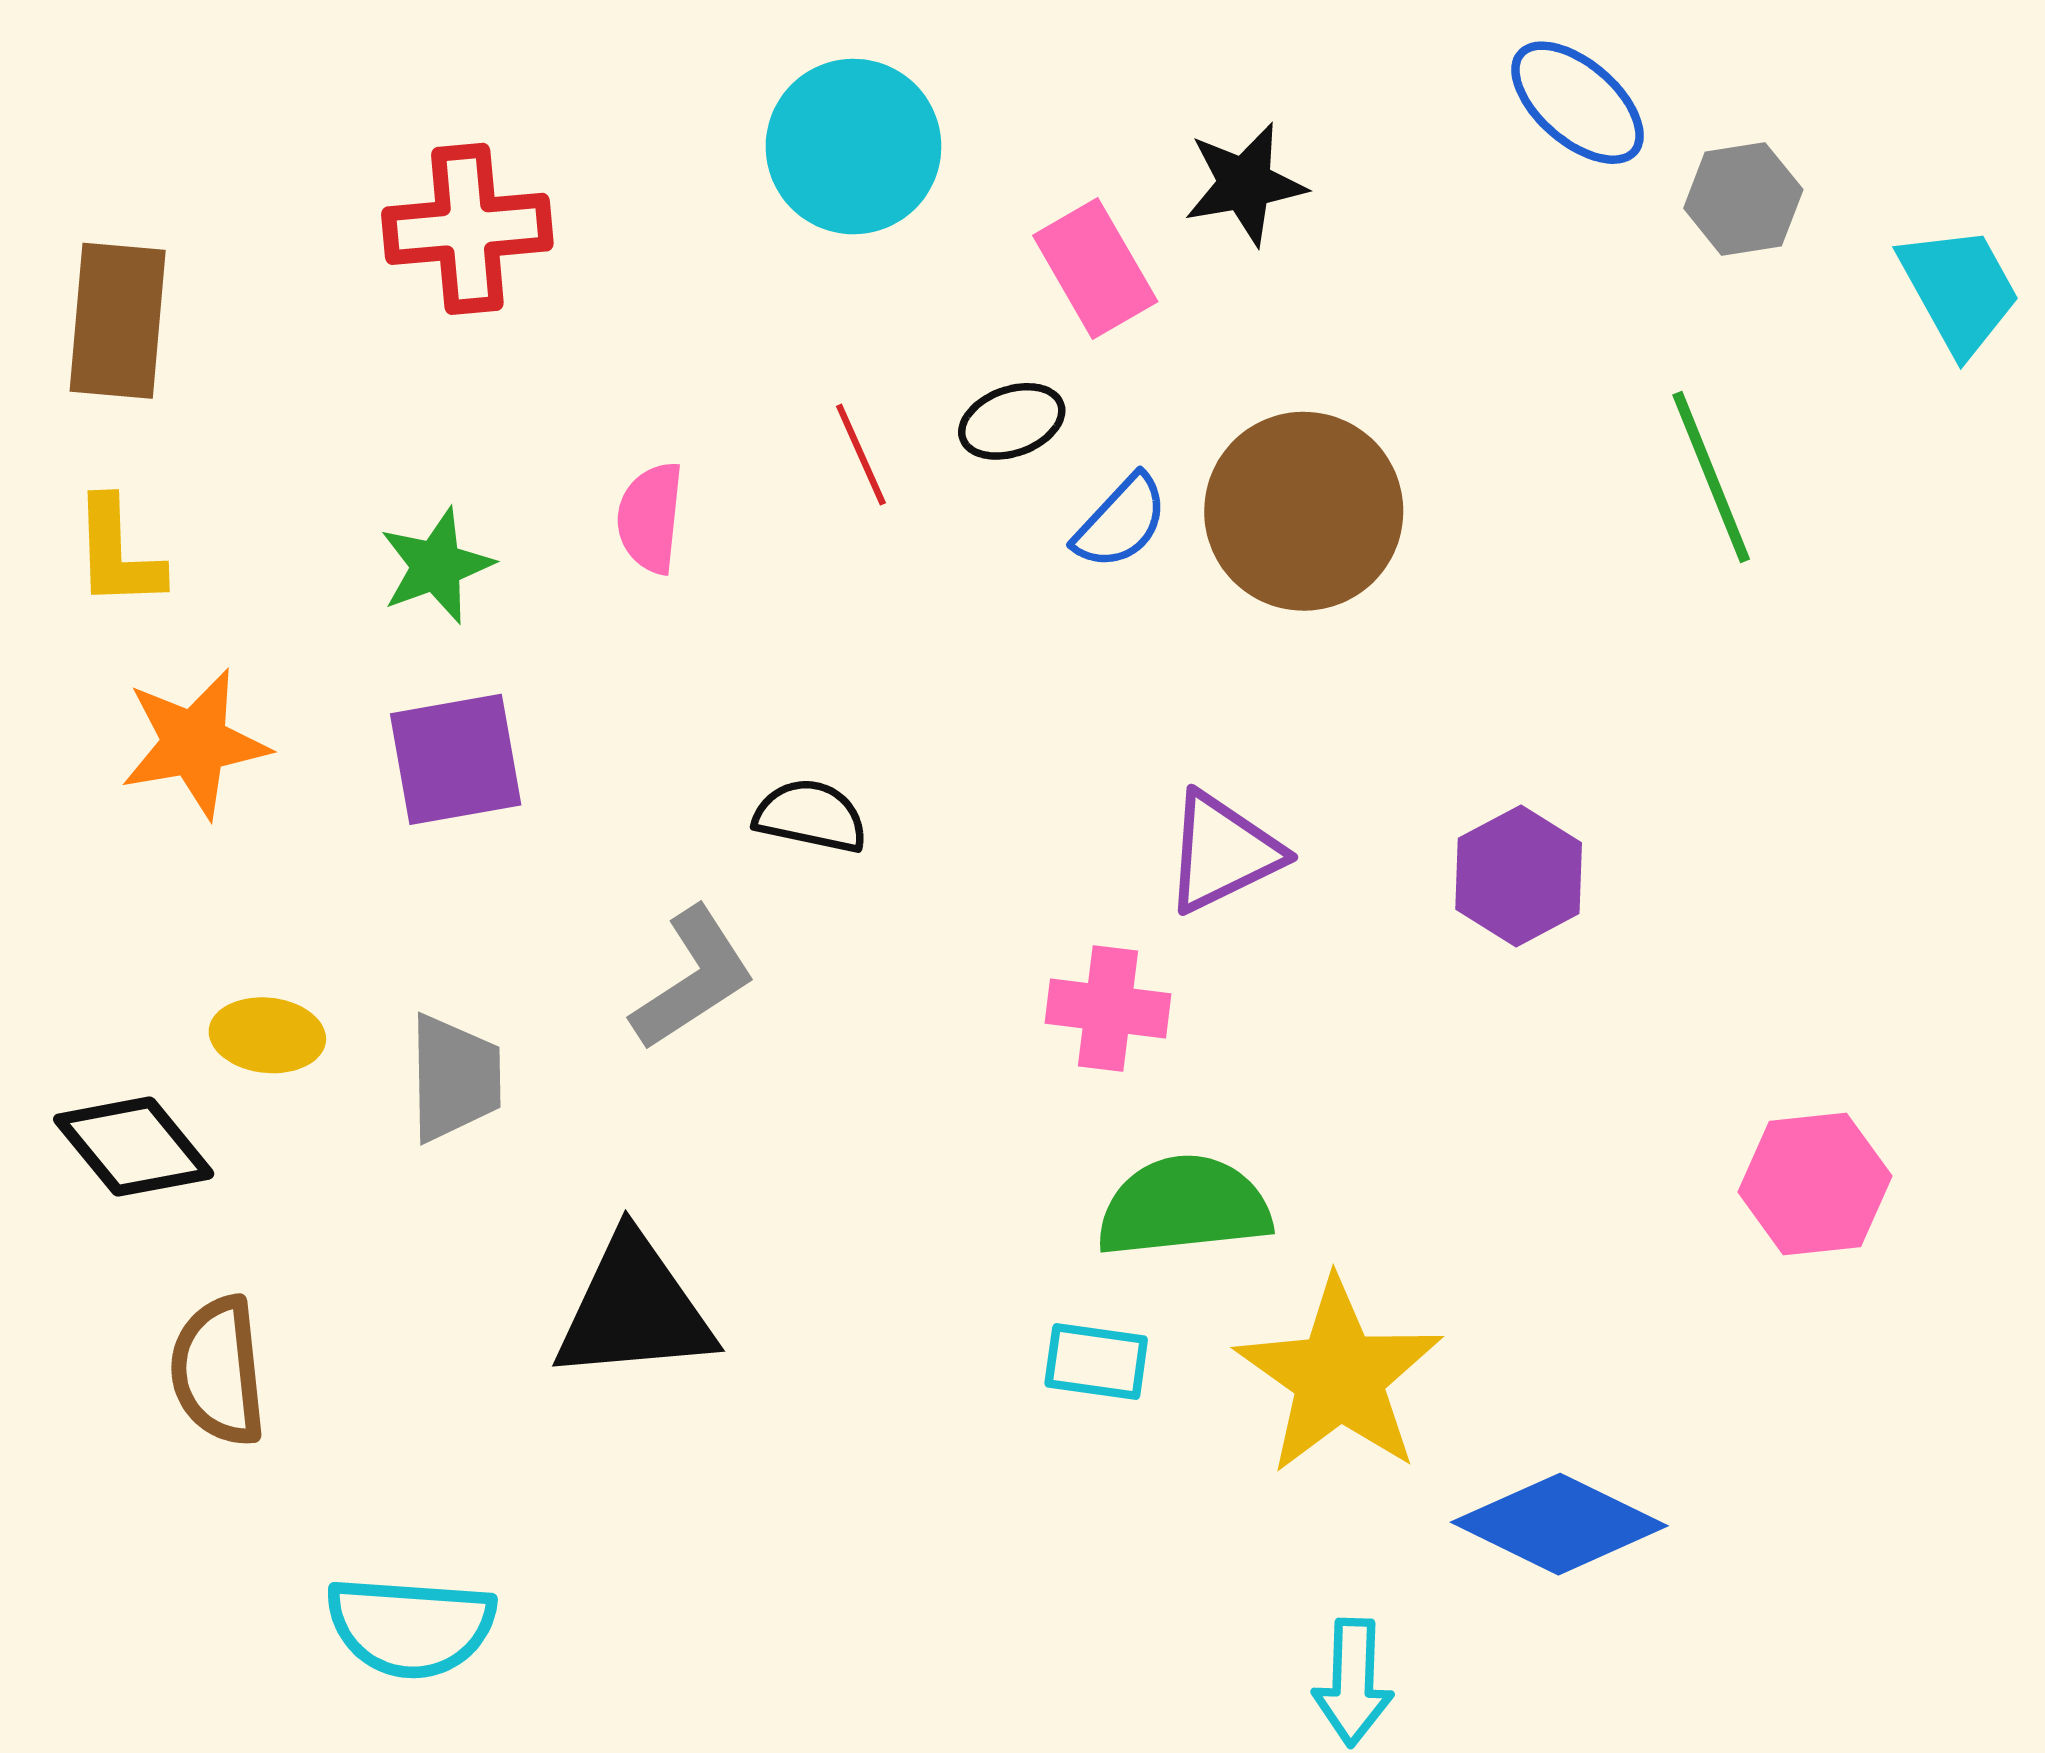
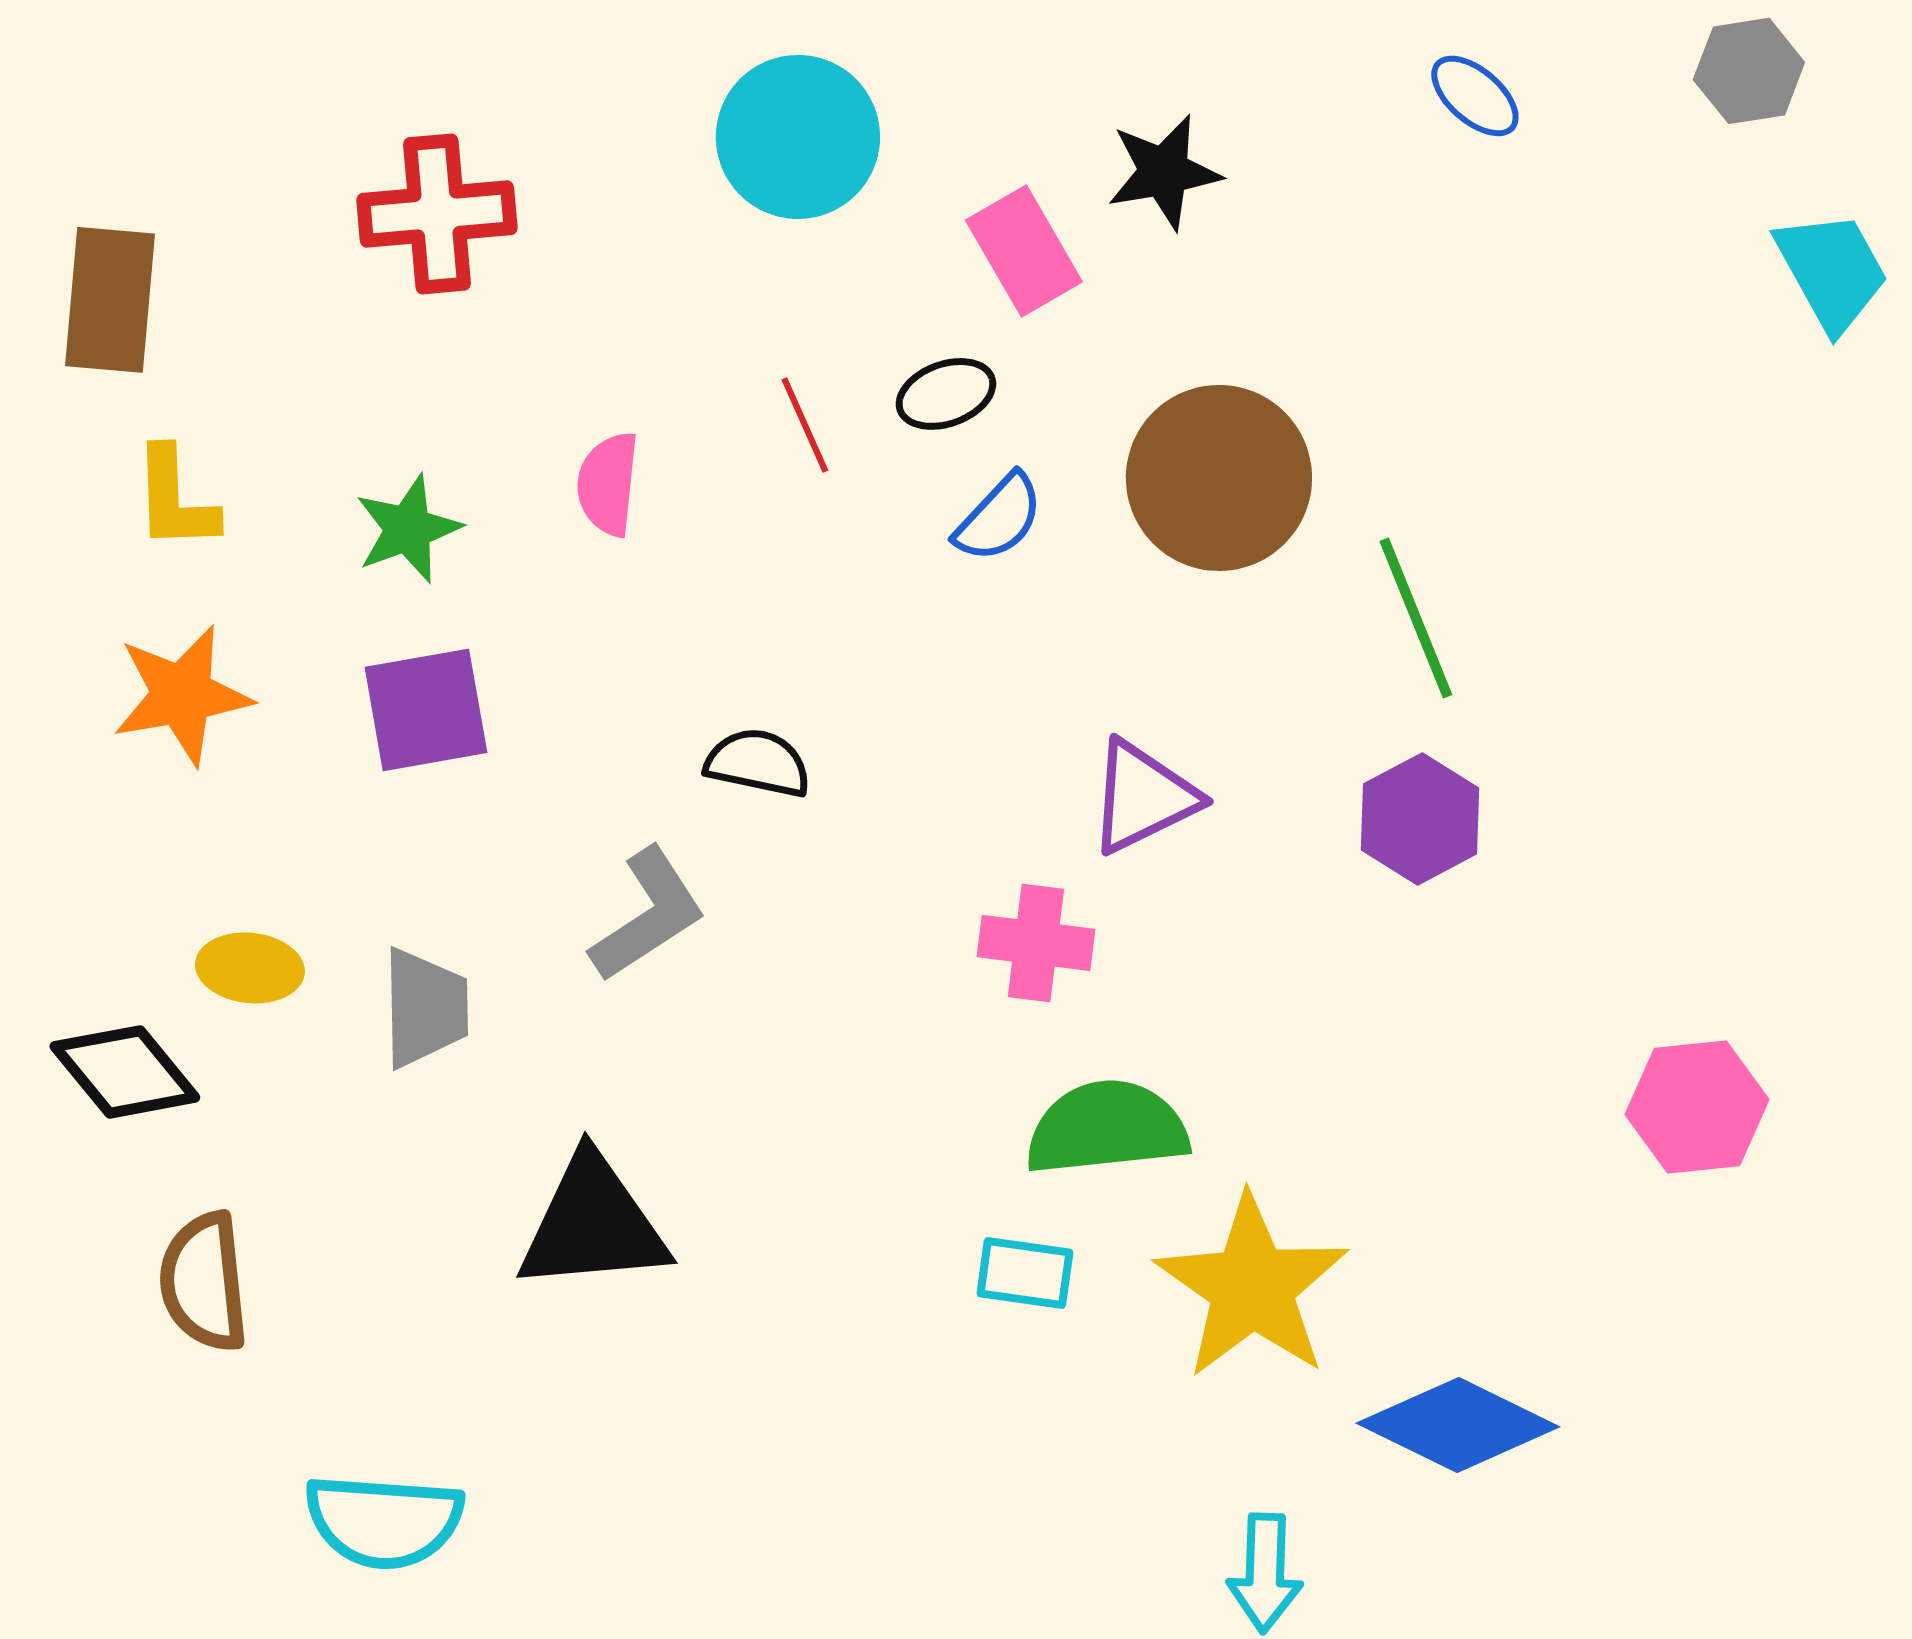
blue ellipse: (1578, 103) -> (1475, 96), size x0.7
gray hexagon: (1743, 199) -> (1749, 71), moved
green line: (1711, 477) -> (1416, 618), moved
blue semicircle: (1121, 522) -> (999, 518), moved
yellow L-shape: (118, 553) -> (175, 499), moved

